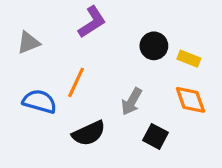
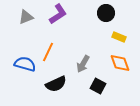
gray triangle: (28, 43) -> (26, 17), moved
black circle: (154, 46) -> (106, 13), moved

